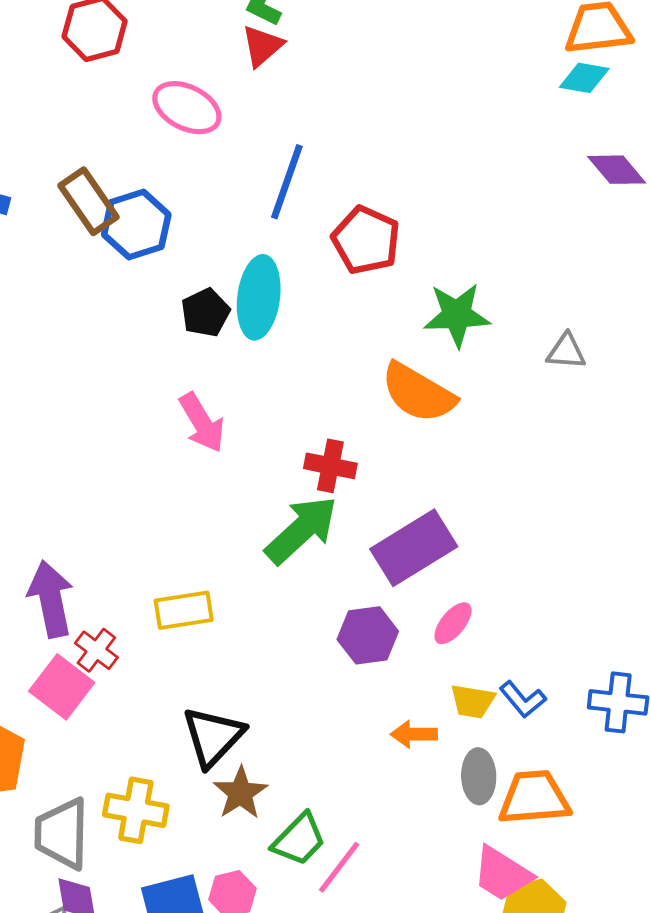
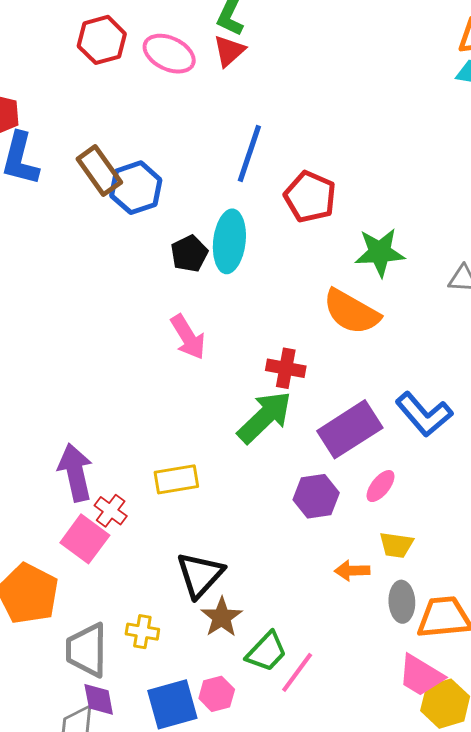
pink ellipse: (187, 108) -> (169, 54), moved
blue L-shape: (523, 699) -> (424, 414), moved, size x1.6
yellow cross: (136, 810) -> (142, 632), size x0.7

